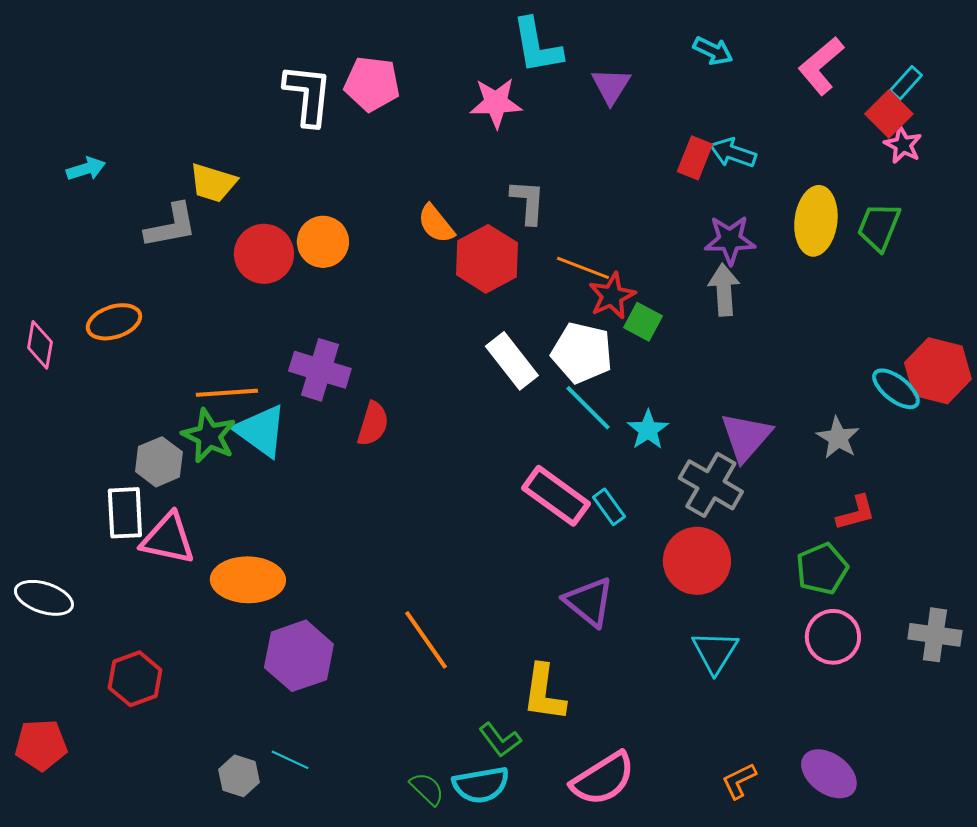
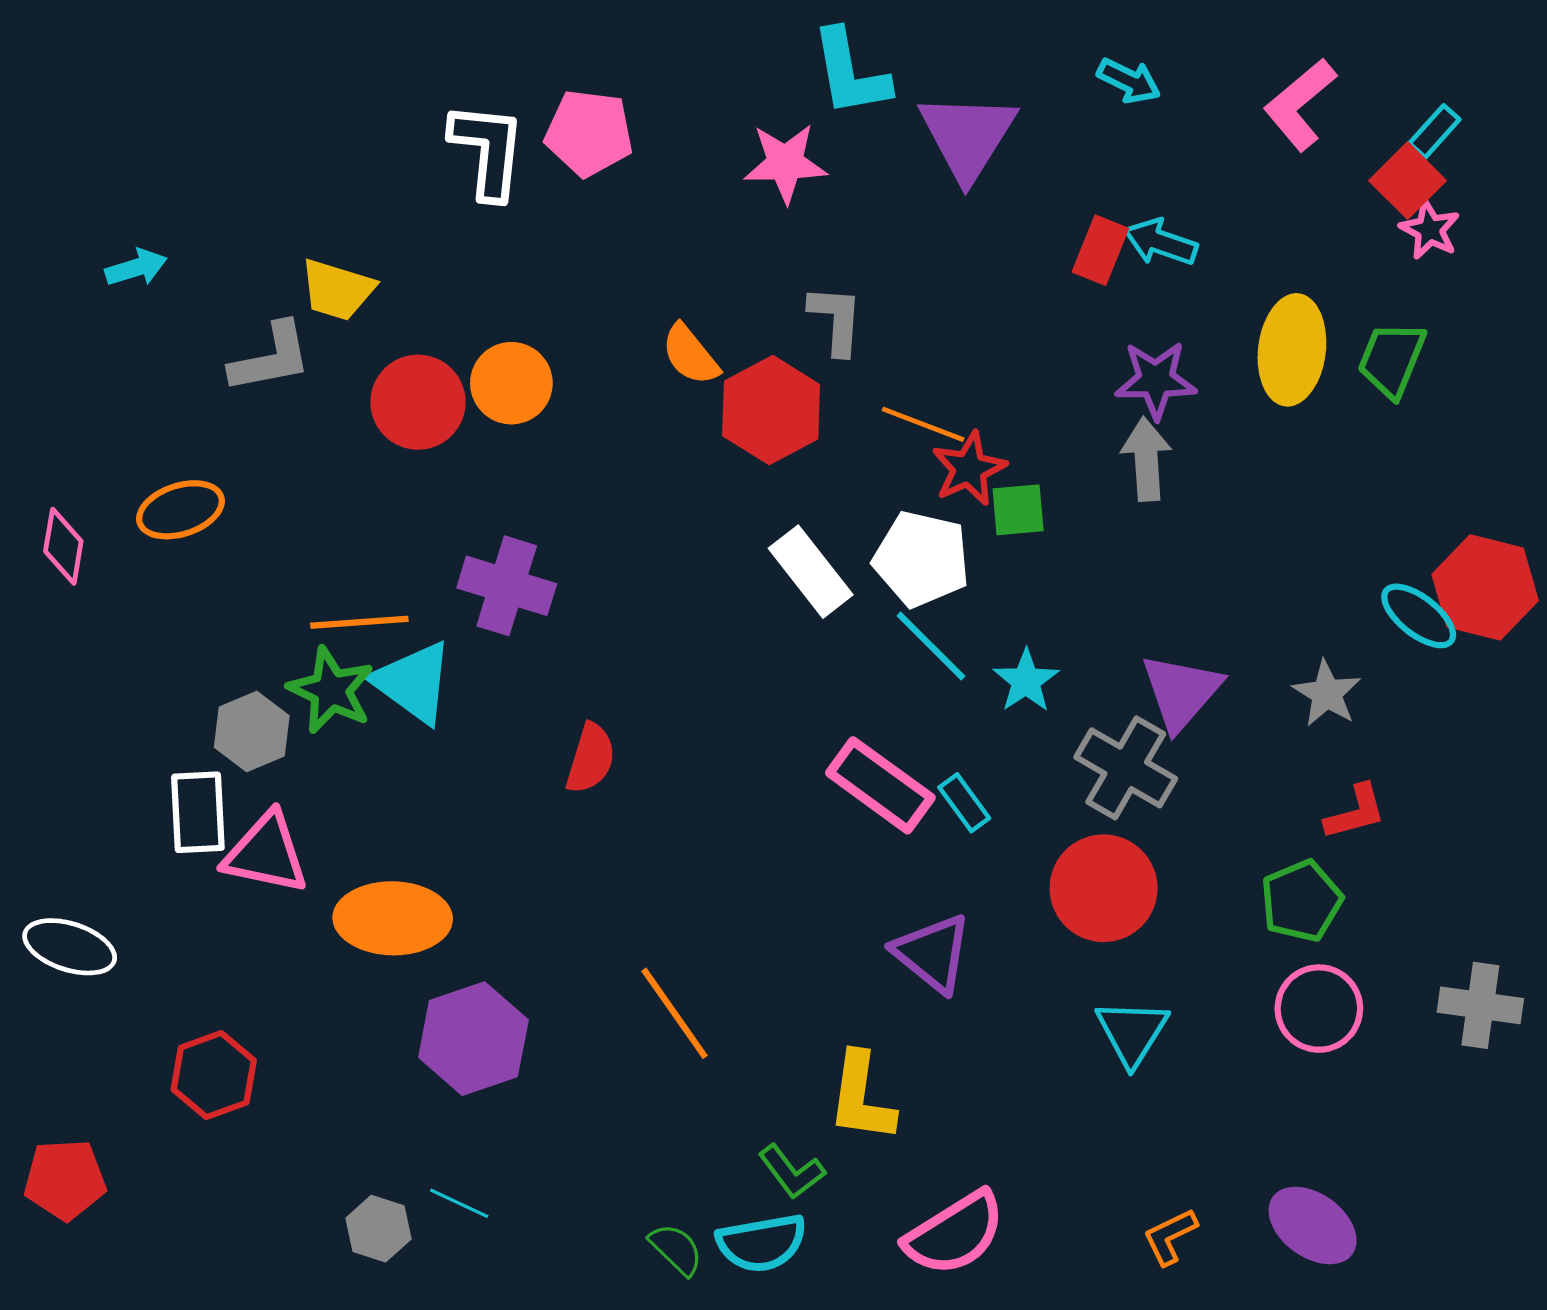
purple triangle: (611, 86) -> (967, 136), size x1.6
green square: (643, 322) -> (1018, 510), turned -33
red semicircle: (373, 424) -> (591, 758), moved

